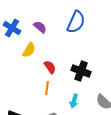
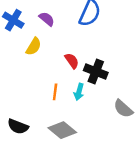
red semicircle: (50, 67) -> (72, 61), moved
cyan arrow: (74, 101) -> (79, 92), moved

